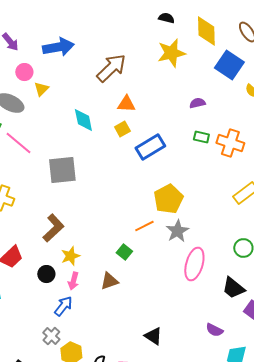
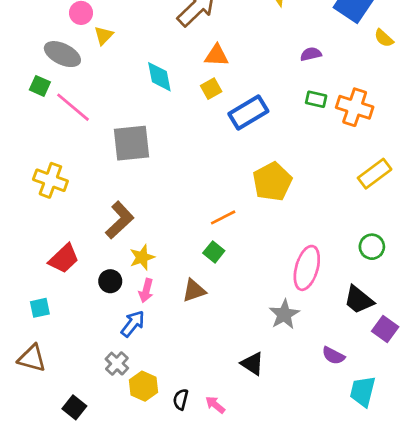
orange line: (144, 226) -> (223, 217), moved
gray star: (177, 231) -> (284, 314), moved

